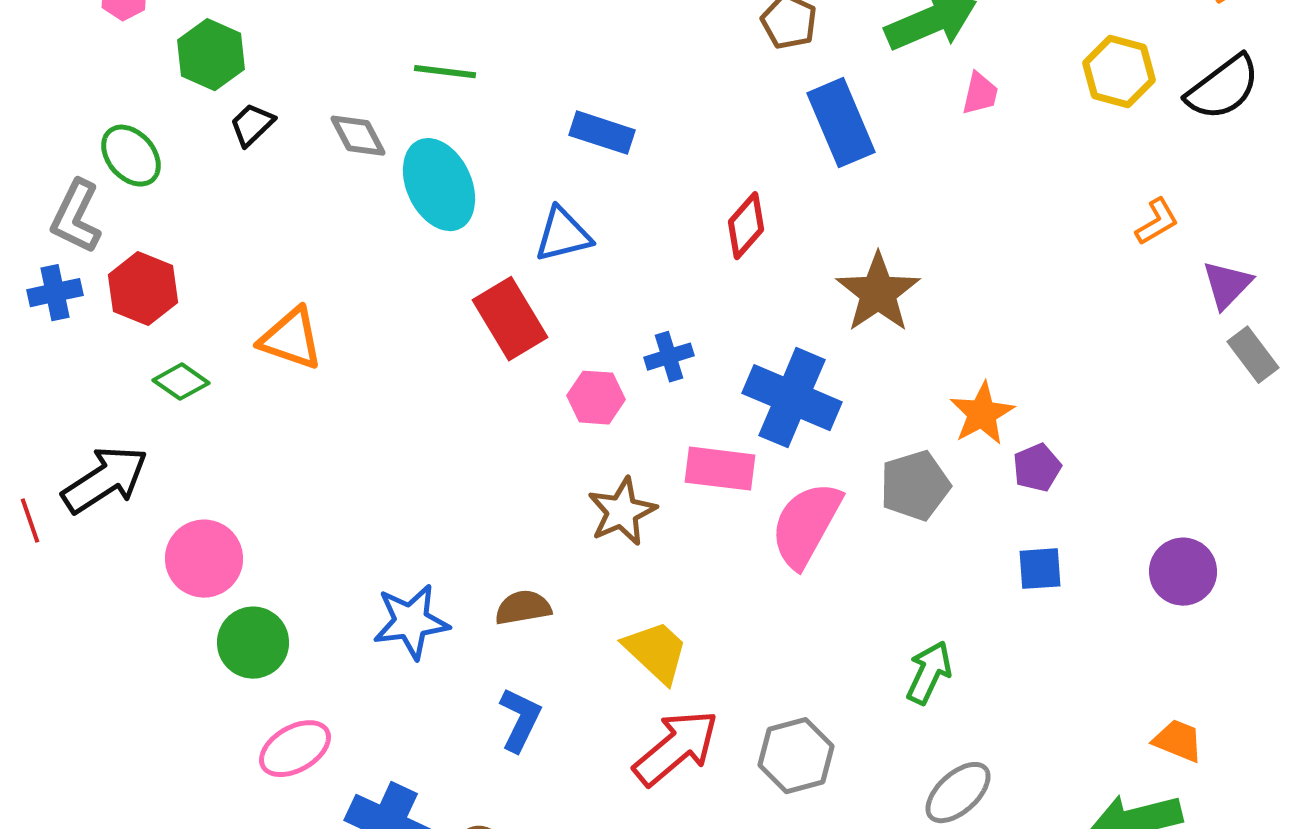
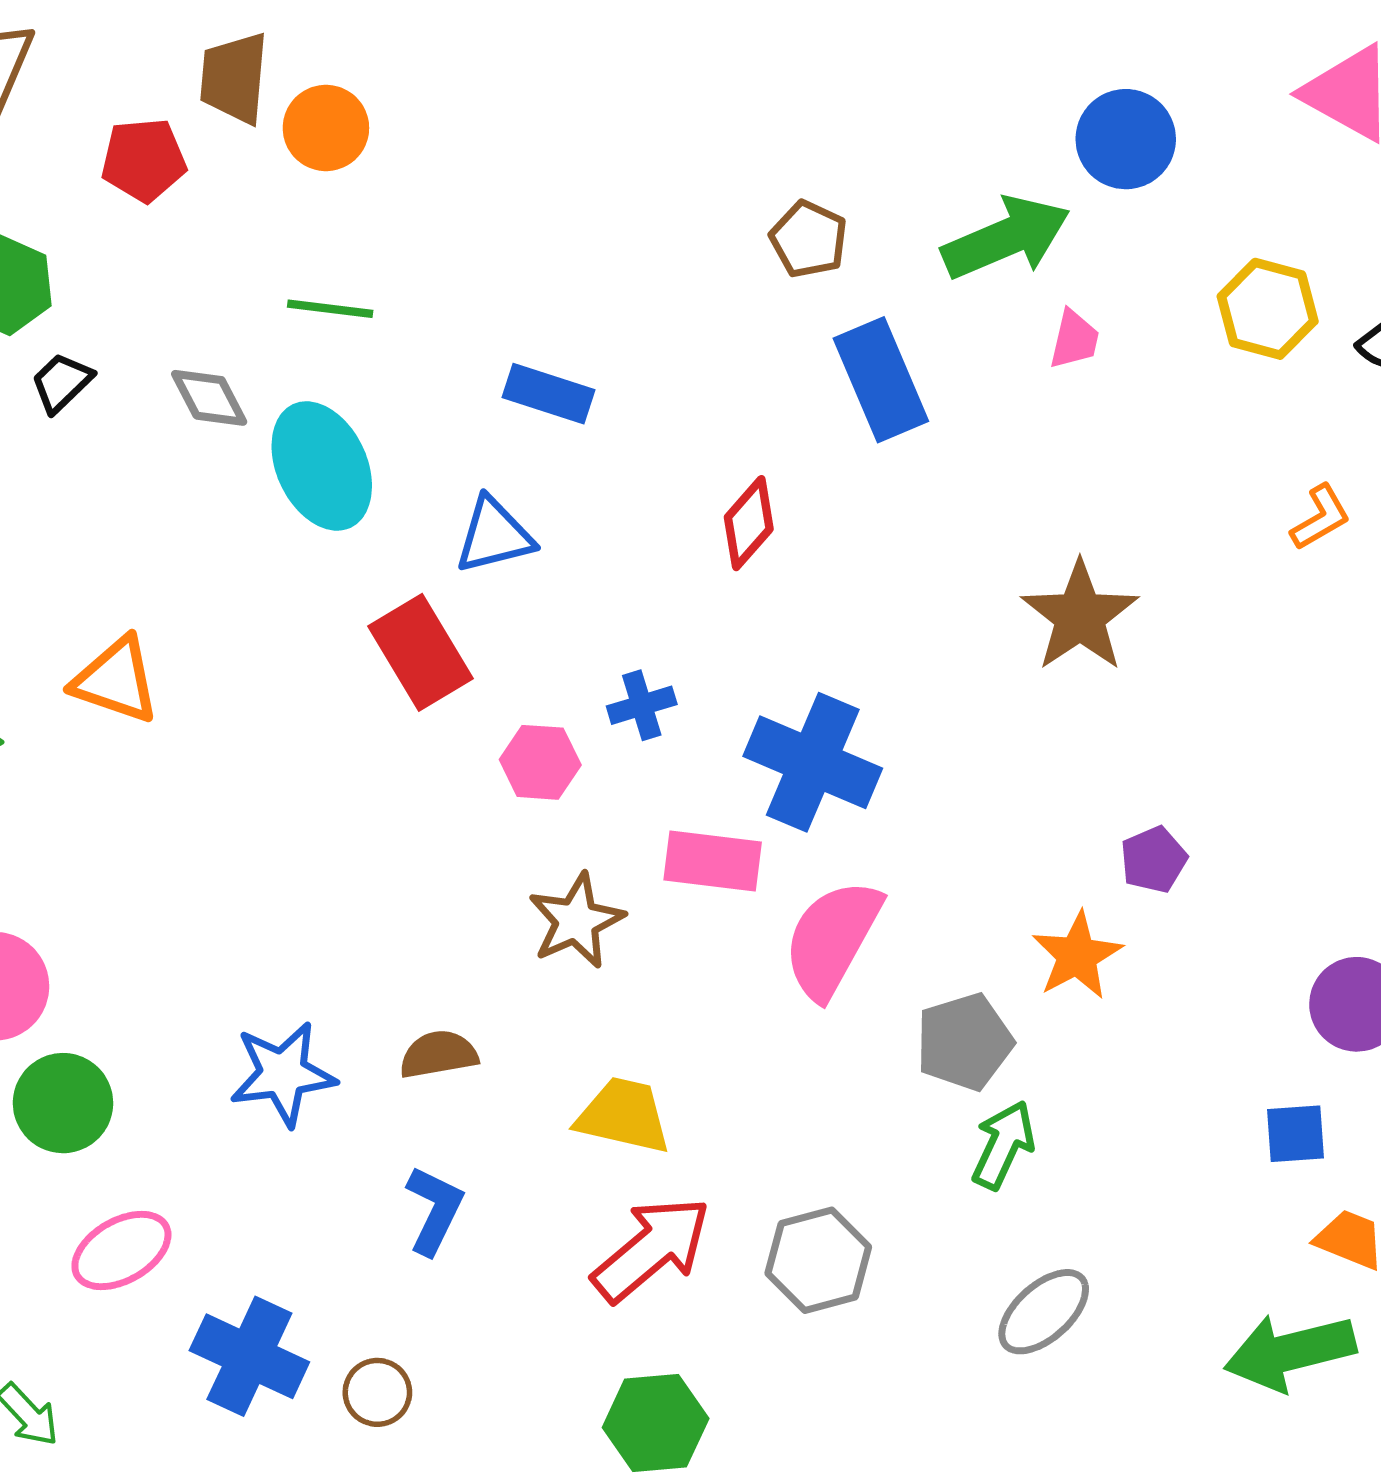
brown star: (878, 293) -> (1080, 616), moved
orange star: (982, 414) -> (1077, 956), moved
gray pentagon: (915, 486) -> (964, 1042), moved
blue square: (1040, 569) -> (1295, 1134), moved
yellow trapezoid: (656, 652) -> (624, 1116), turned -30

